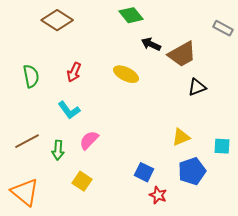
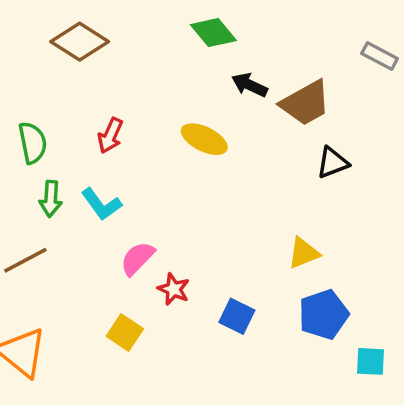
cyan square: (222, 146) -> (371, 361), moved
green arrow: (58, 150) -> (51, 199), moved
red star: (158, 195) -> (174, 289), moved

